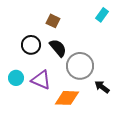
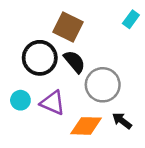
brown square: (53, 21) -> (68, 27), size x1.6
black circle: (31, 45) -> (40, 58), size x1.4
black arrow: (102, 87) -> (122, 121), moved

